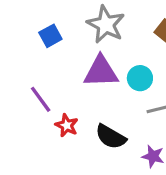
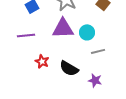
purple line: (41, 99) -> (26, 35), moved, turned -60

